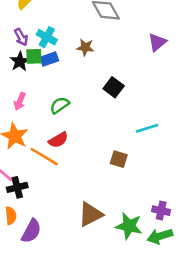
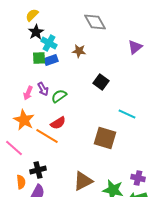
purple arrow: (21, 37) -> (43, 89), moved
black star: (20, 62) -> (36, 32), moved
cyan line: (147, 128) -> (127, 114), turned 42
brown square: (119, 159) -> (105, 138), size x1.6
black cross: (17, 187) -> (38, 170), moved

